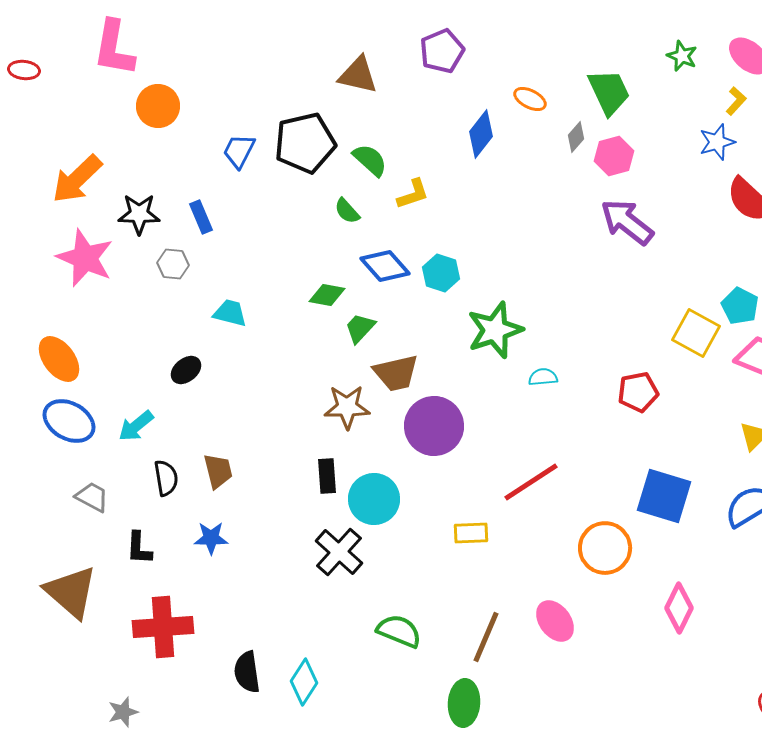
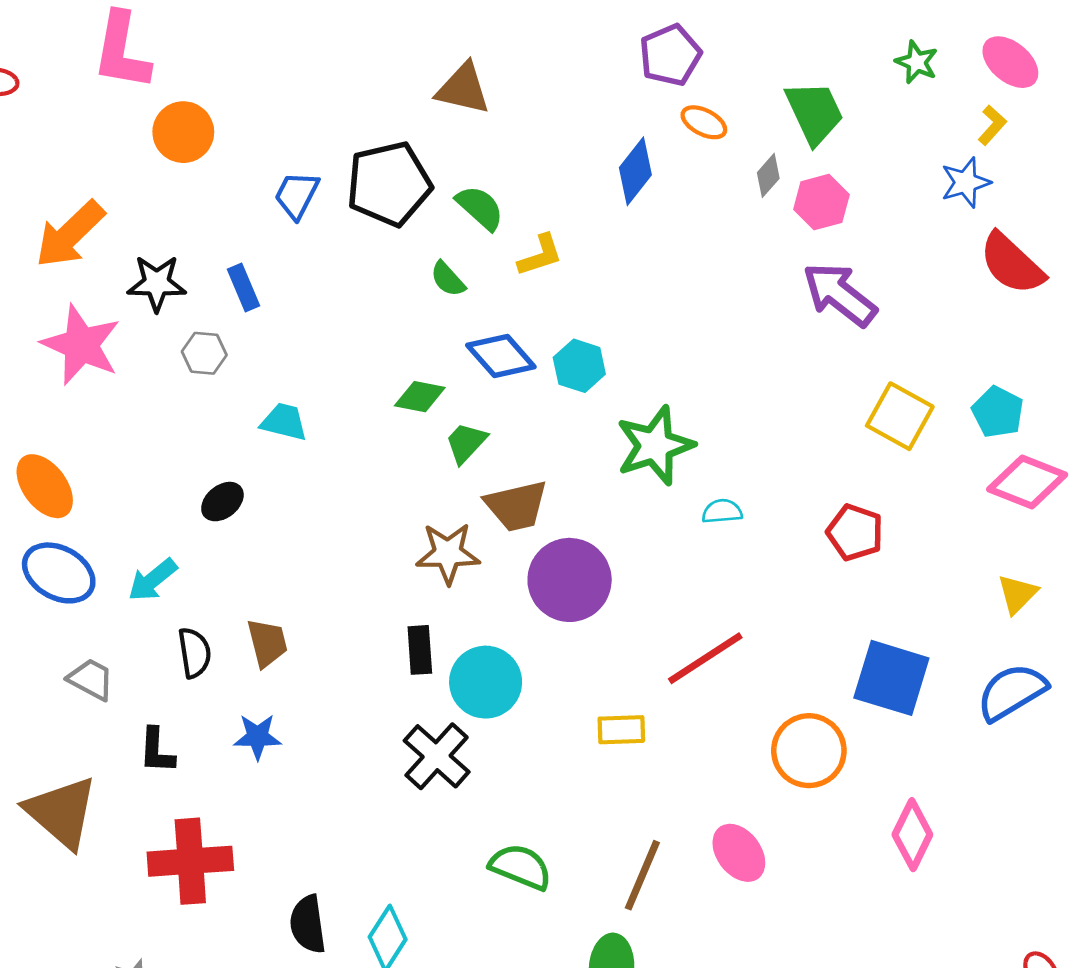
purple pentagon: (442, 51) -> (670, 55), moved
yellow square: (696, 333) -> (900, 416), moved
red pentagon: (638, 392) -> (855, 532), turned 30

